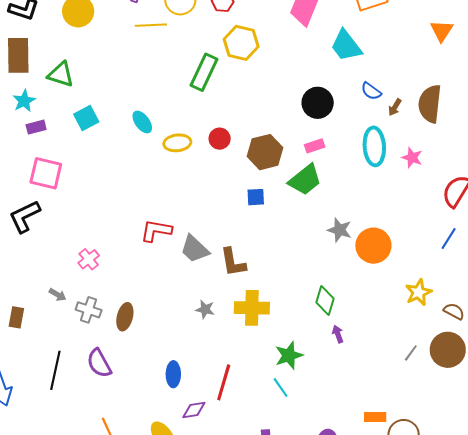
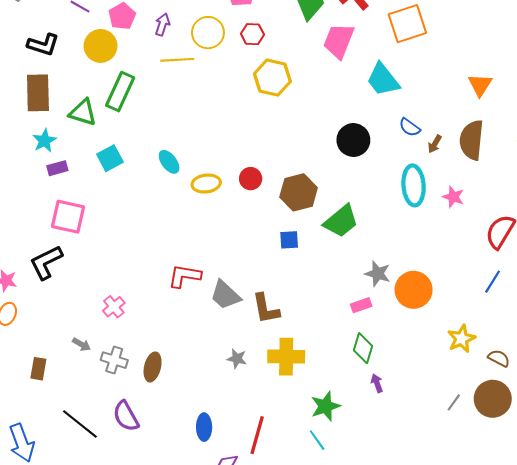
orange triangle: (442, 31) -> (480, 85), moved
green rectangle: (204, 72) -> (120, 92), moved
pink rectangle: (315, 146) -> (361, 305), moved
black line: (55, 370) -> (80, 424), turned -63

